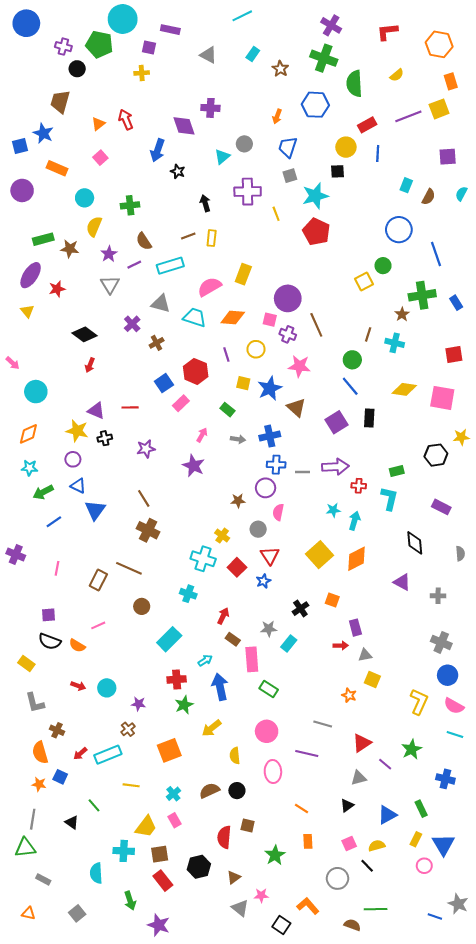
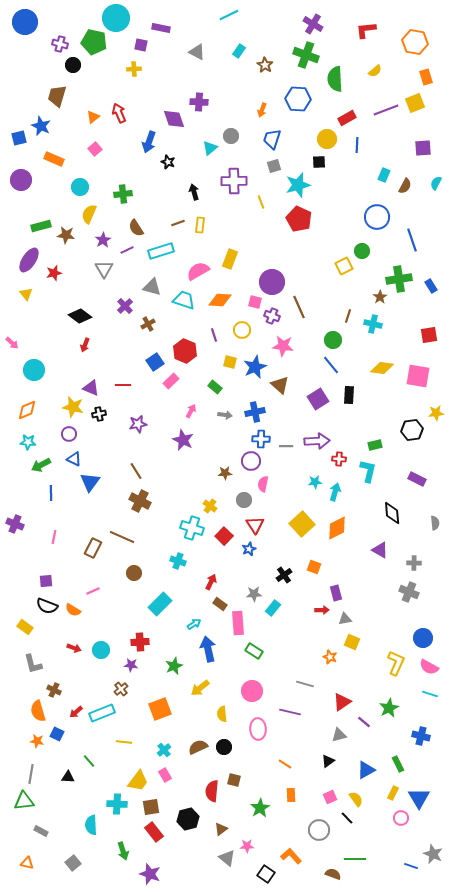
blue line: (54, 522) -> (51, 493), turned -56
gray cross: (441, 642) -> (409, 592), moved
red cross: (177, 679) -> (140, 642), moved
black triangle: (72, 822) -> (68, 777), turned -32
yellow semicircle: (377, 846) -> (356, 799), turned 70

